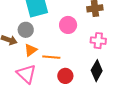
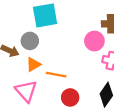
pink circle: (68, 25) -> (94, 41), moved

